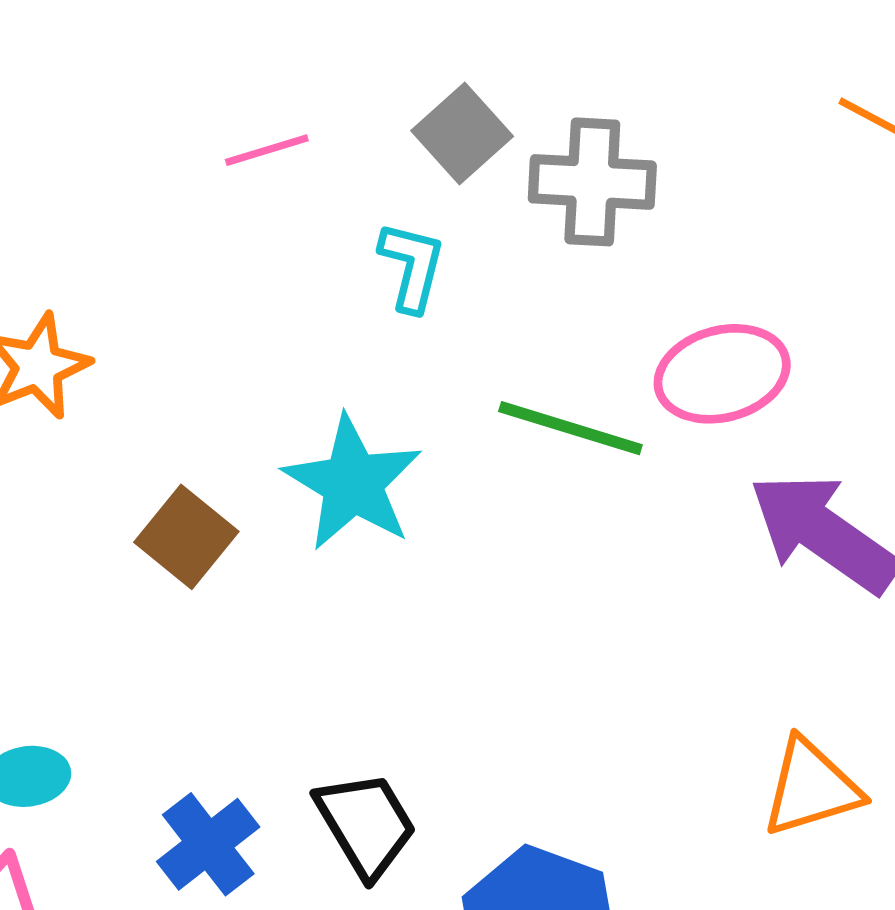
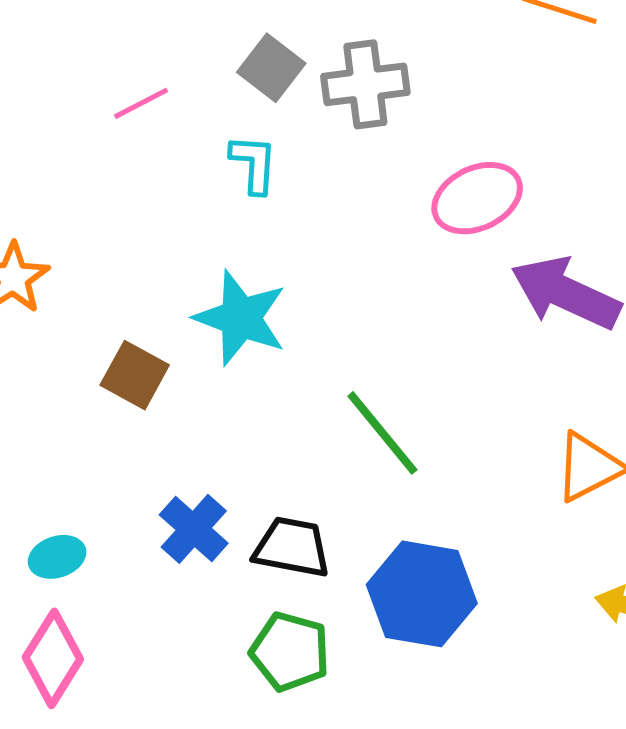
green line: (570, 428) -> (382, 433), moved, turned 44
black trapezoid: (366, 824) -> (292, 547), turned -38
blue cross: (208, 844) -> (194, 529), moved

